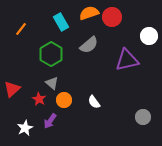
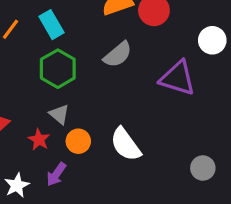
cyan rectangle: (61, 22) -> (51, 25), moved
purple triangle: (127, 60) -> (178, 78), turned 30
white semicircle: (94, 102) -> (126, 144), size x1.6

